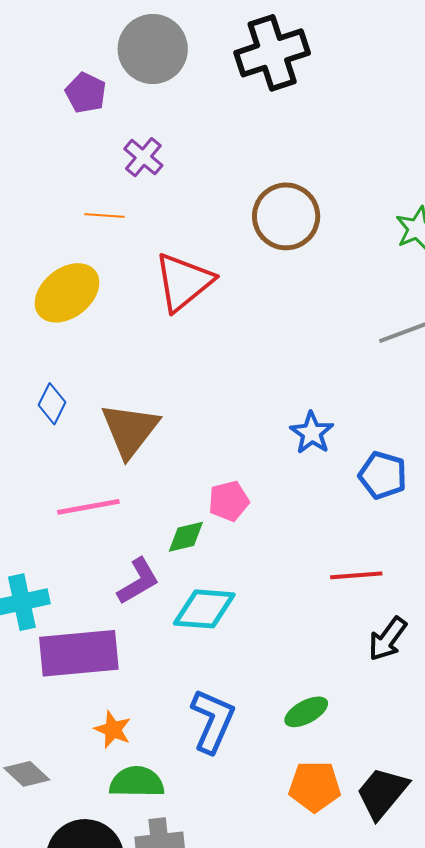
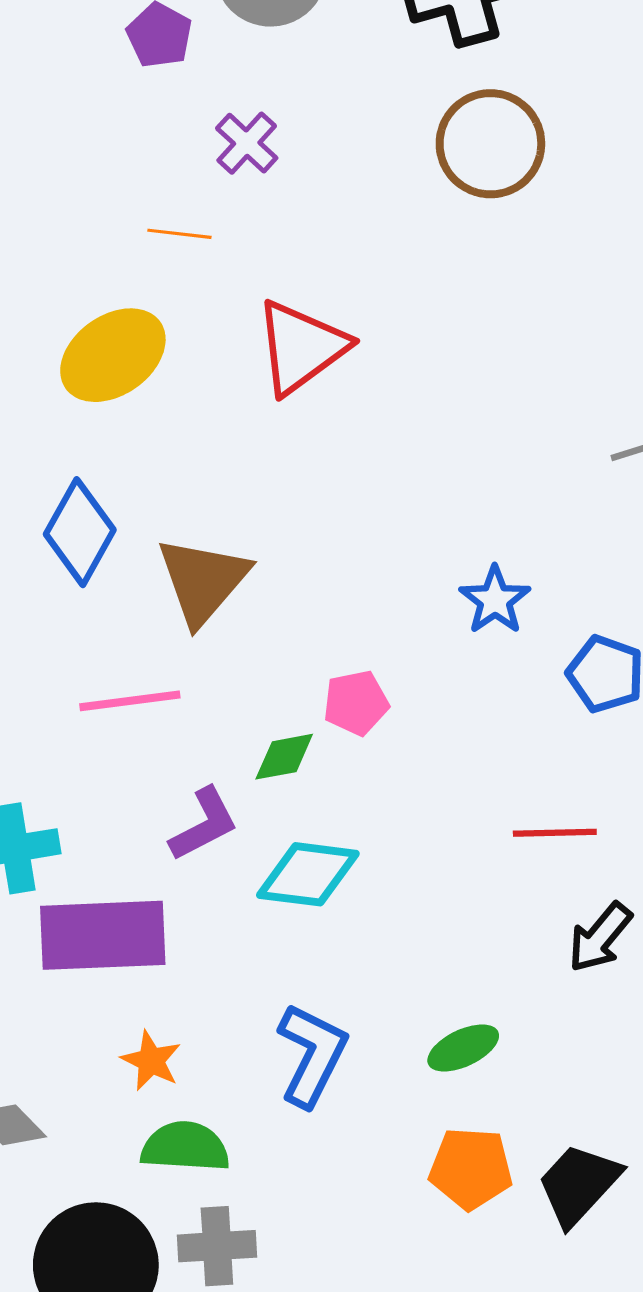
brown circle: (286, 216) -> (490, 144), moved
blue diamond: (52, 404) -> (80, 532), size x1.6

